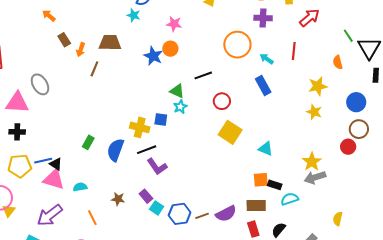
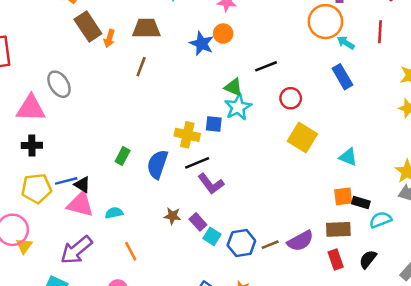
brown rectangle: (64, 40) -> (88, 27), size x1.6
orange circle: (237, 45) -> (325, 22), moved
brown line: (94, 69) -> (141, 67), moved
cyan star: (180, 107) -> (238, 107), size x1.5
brown star: (118, 199) -> (172, 216), moved

